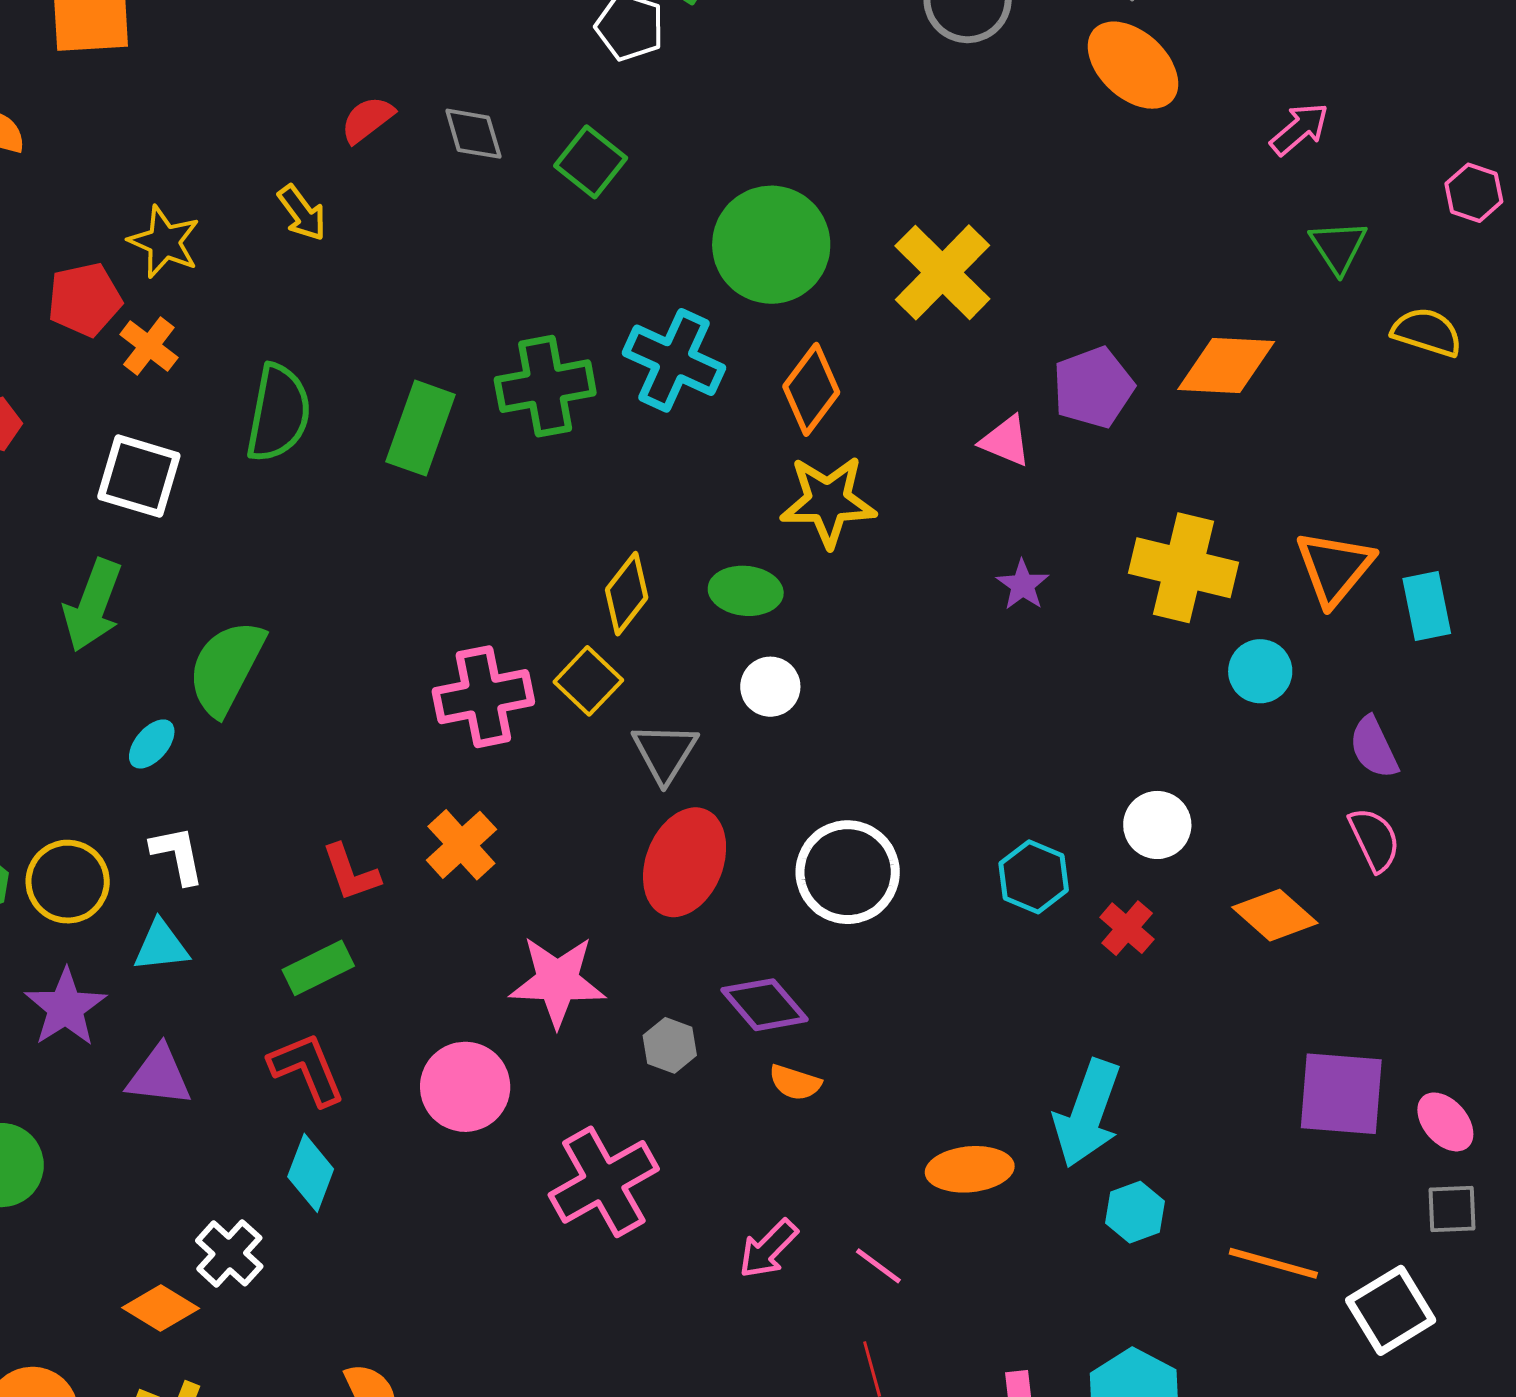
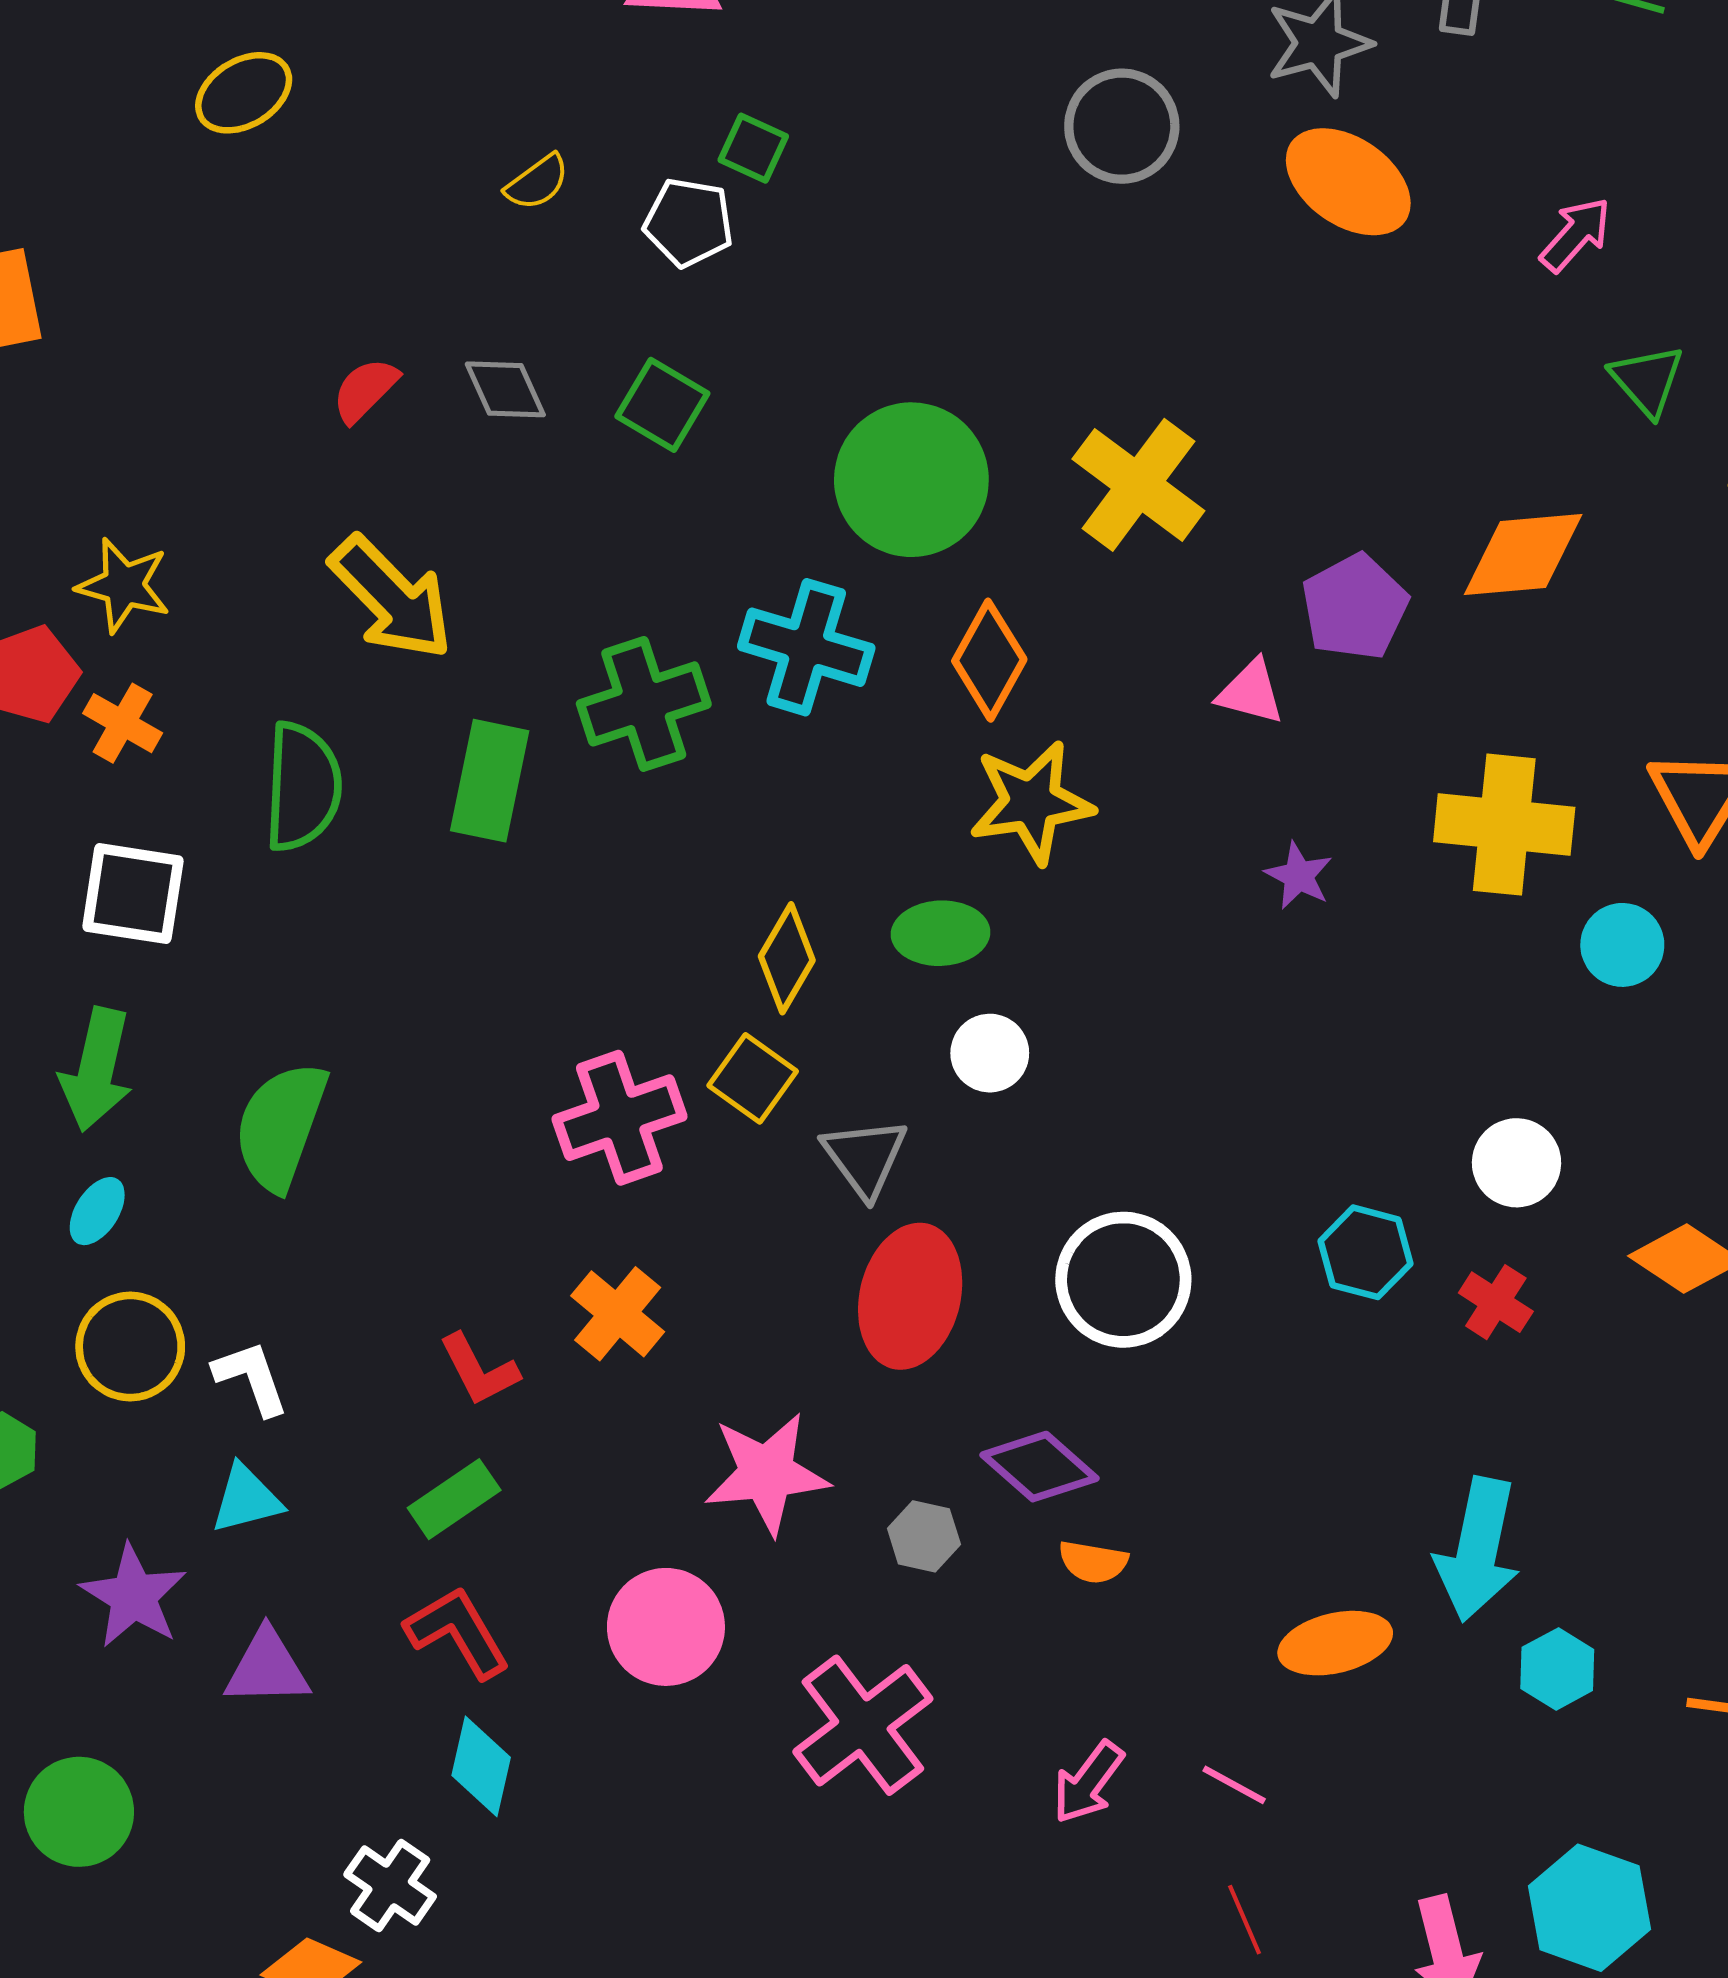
yellow arrow: (302, 213) -> (391, 598), moved, size x1.8
cyan ellipse: (152, 744) -> (97, 1211), moved
yellow circle: (68, 882) -> (130, 1347), moved

